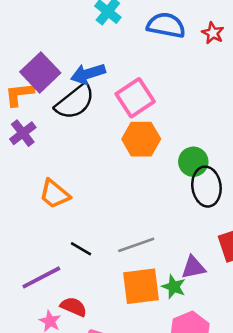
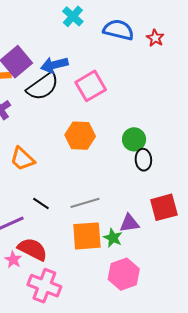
orange hexagon: (141, 139) -> (80, 136), moved
black ellipse: (206, 187) -> (143, 160), size x0.7
red semicircle: (74, 307) -> (33, 249), size x1.4

